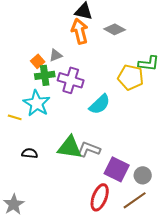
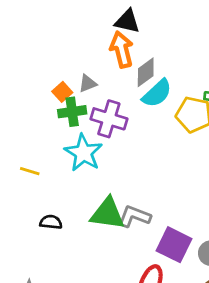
gray diamond: (115, 29) -> (146, 72), moved, turned -65
cyan star: (37, 103) -> (83, 153), moved
cyan semicircle: (100, 104) -> (157, 93), moved

